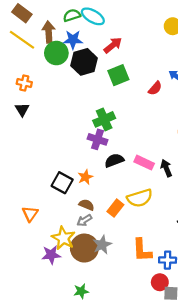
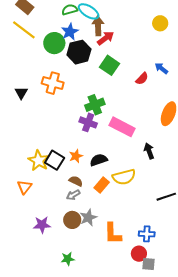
brown arrow: (49, 32) -> (98, 26), moved
blue star: (73, 40) -> (70, 32), turned -30
green square: (118, 75) -> (109, 65), turned -36
orange cross: (24, 83) -> (53, 83), moved, size x1.5
black semicircle: (114, 160) -> (99, 160), moved
pink rectangle: (144, 163) -> (122, 127), moved, size x1.4
yellow star: (63, 238) -> (39, 161), moved
brown circle: (84, 248) -> (72, 220), size x0.7
orange L-shape: (142, 250) -> (113, 234), moved

